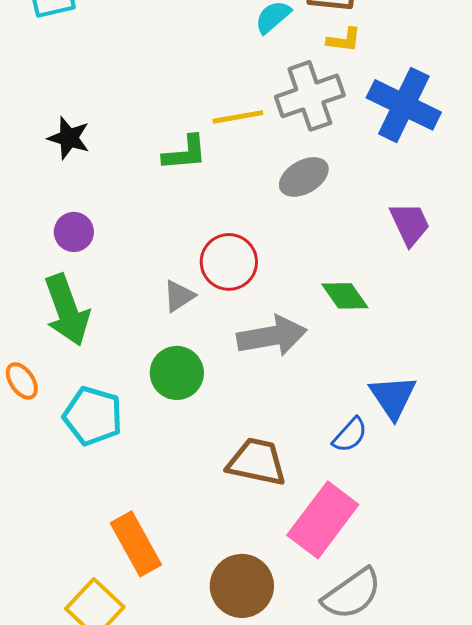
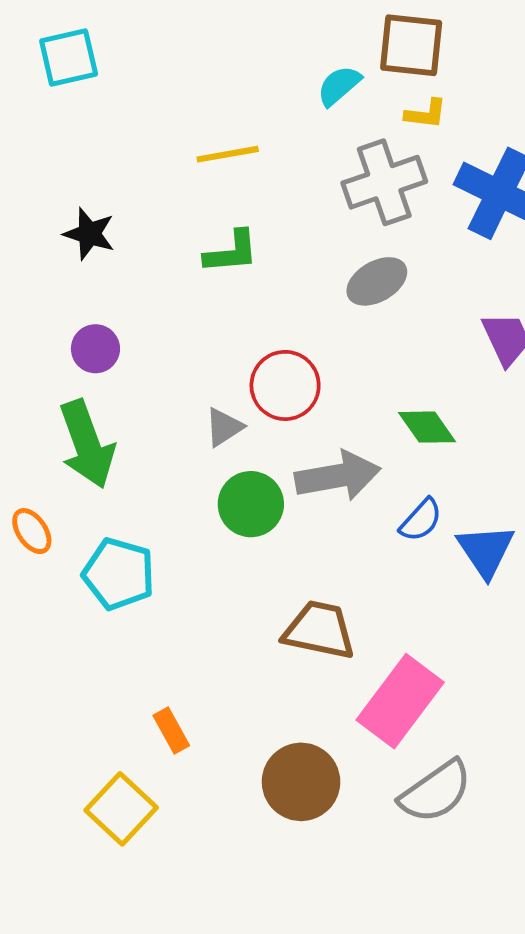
yellow line: (238, 117) -> (228, 154), moved
green circle: (177, 373) -> (251, 504), moved
blue semicircle: (350, 435) -> (421, 520), moved
orange rectangle: (136, 544) -> (171, 730), size x0.6

